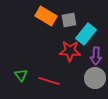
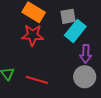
gray square: (69, 20) -> (68, 16), moved
red star: (70, 51) -> (33, 35), moved

